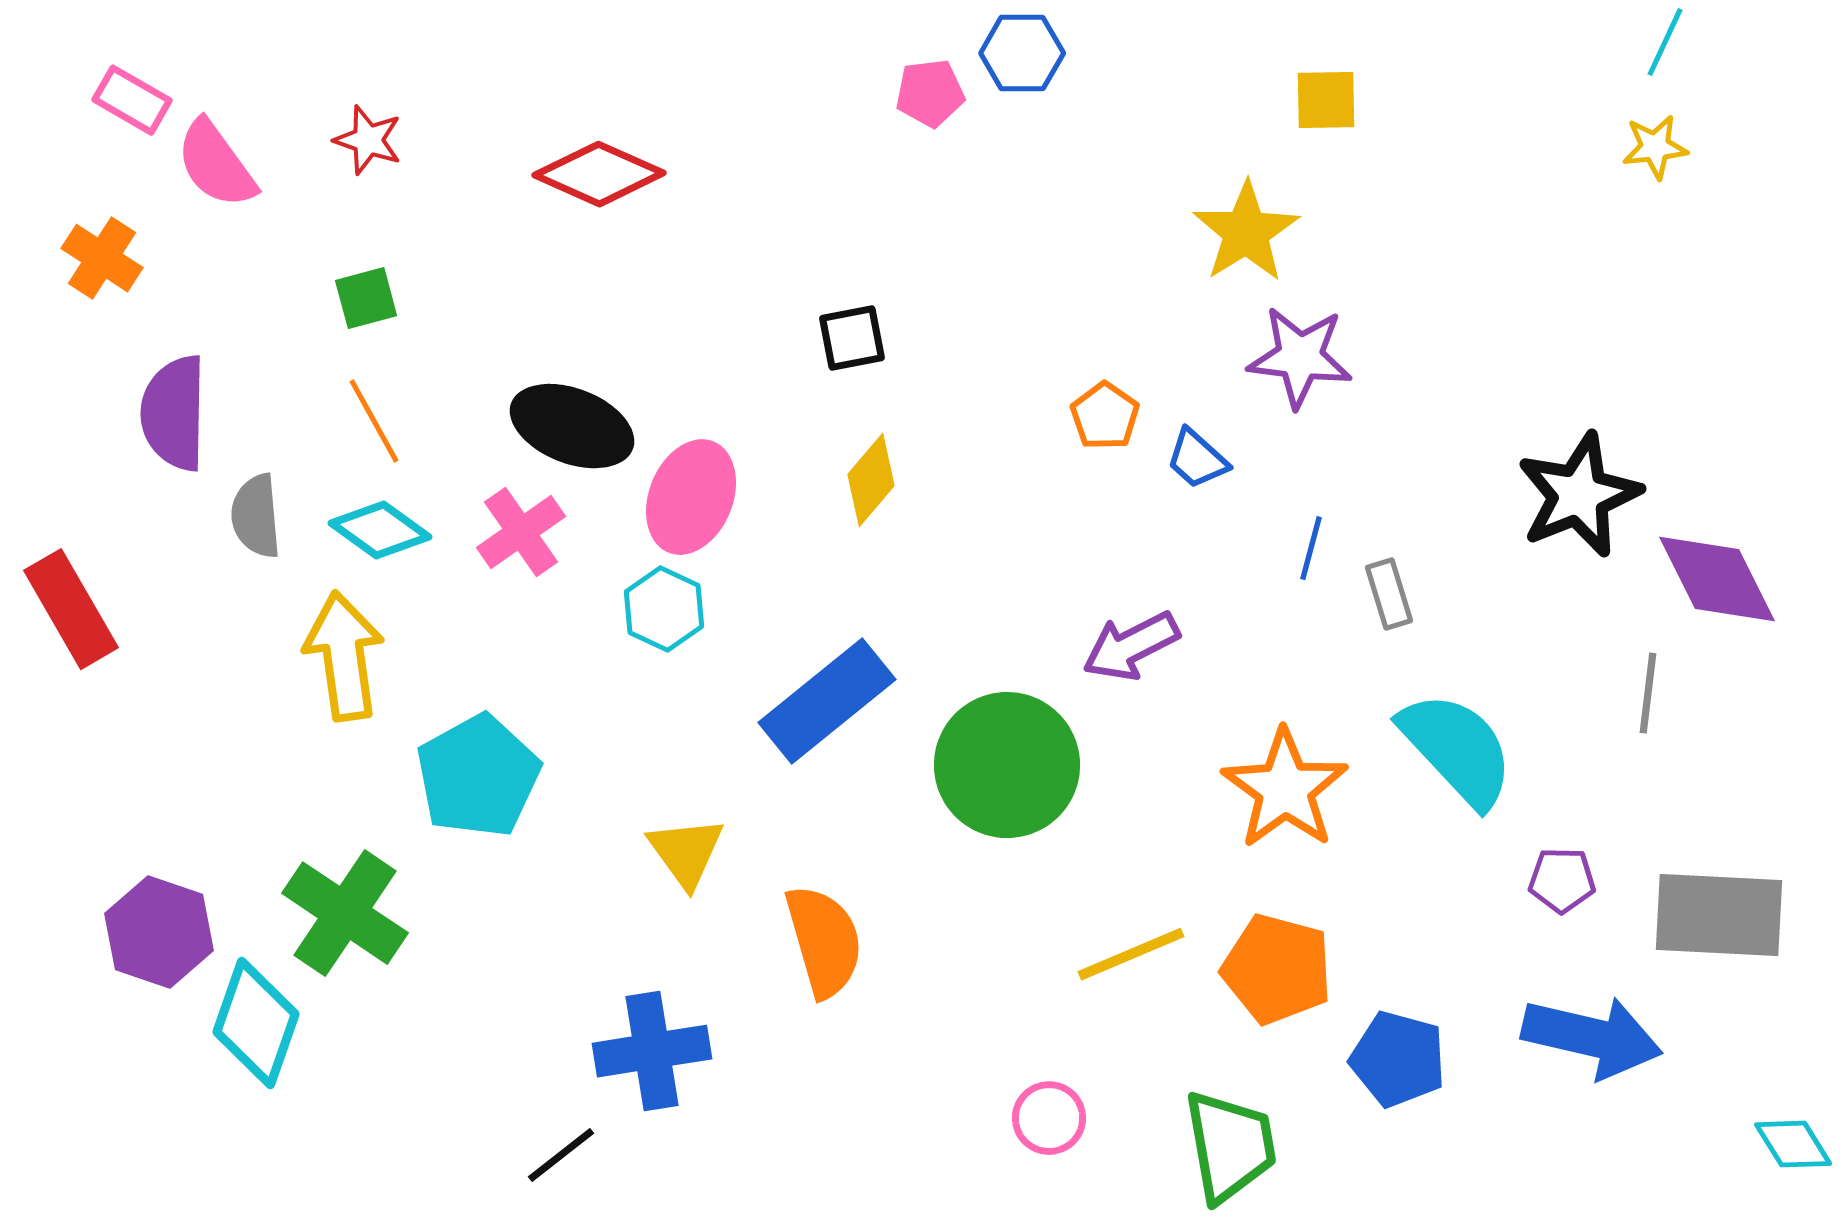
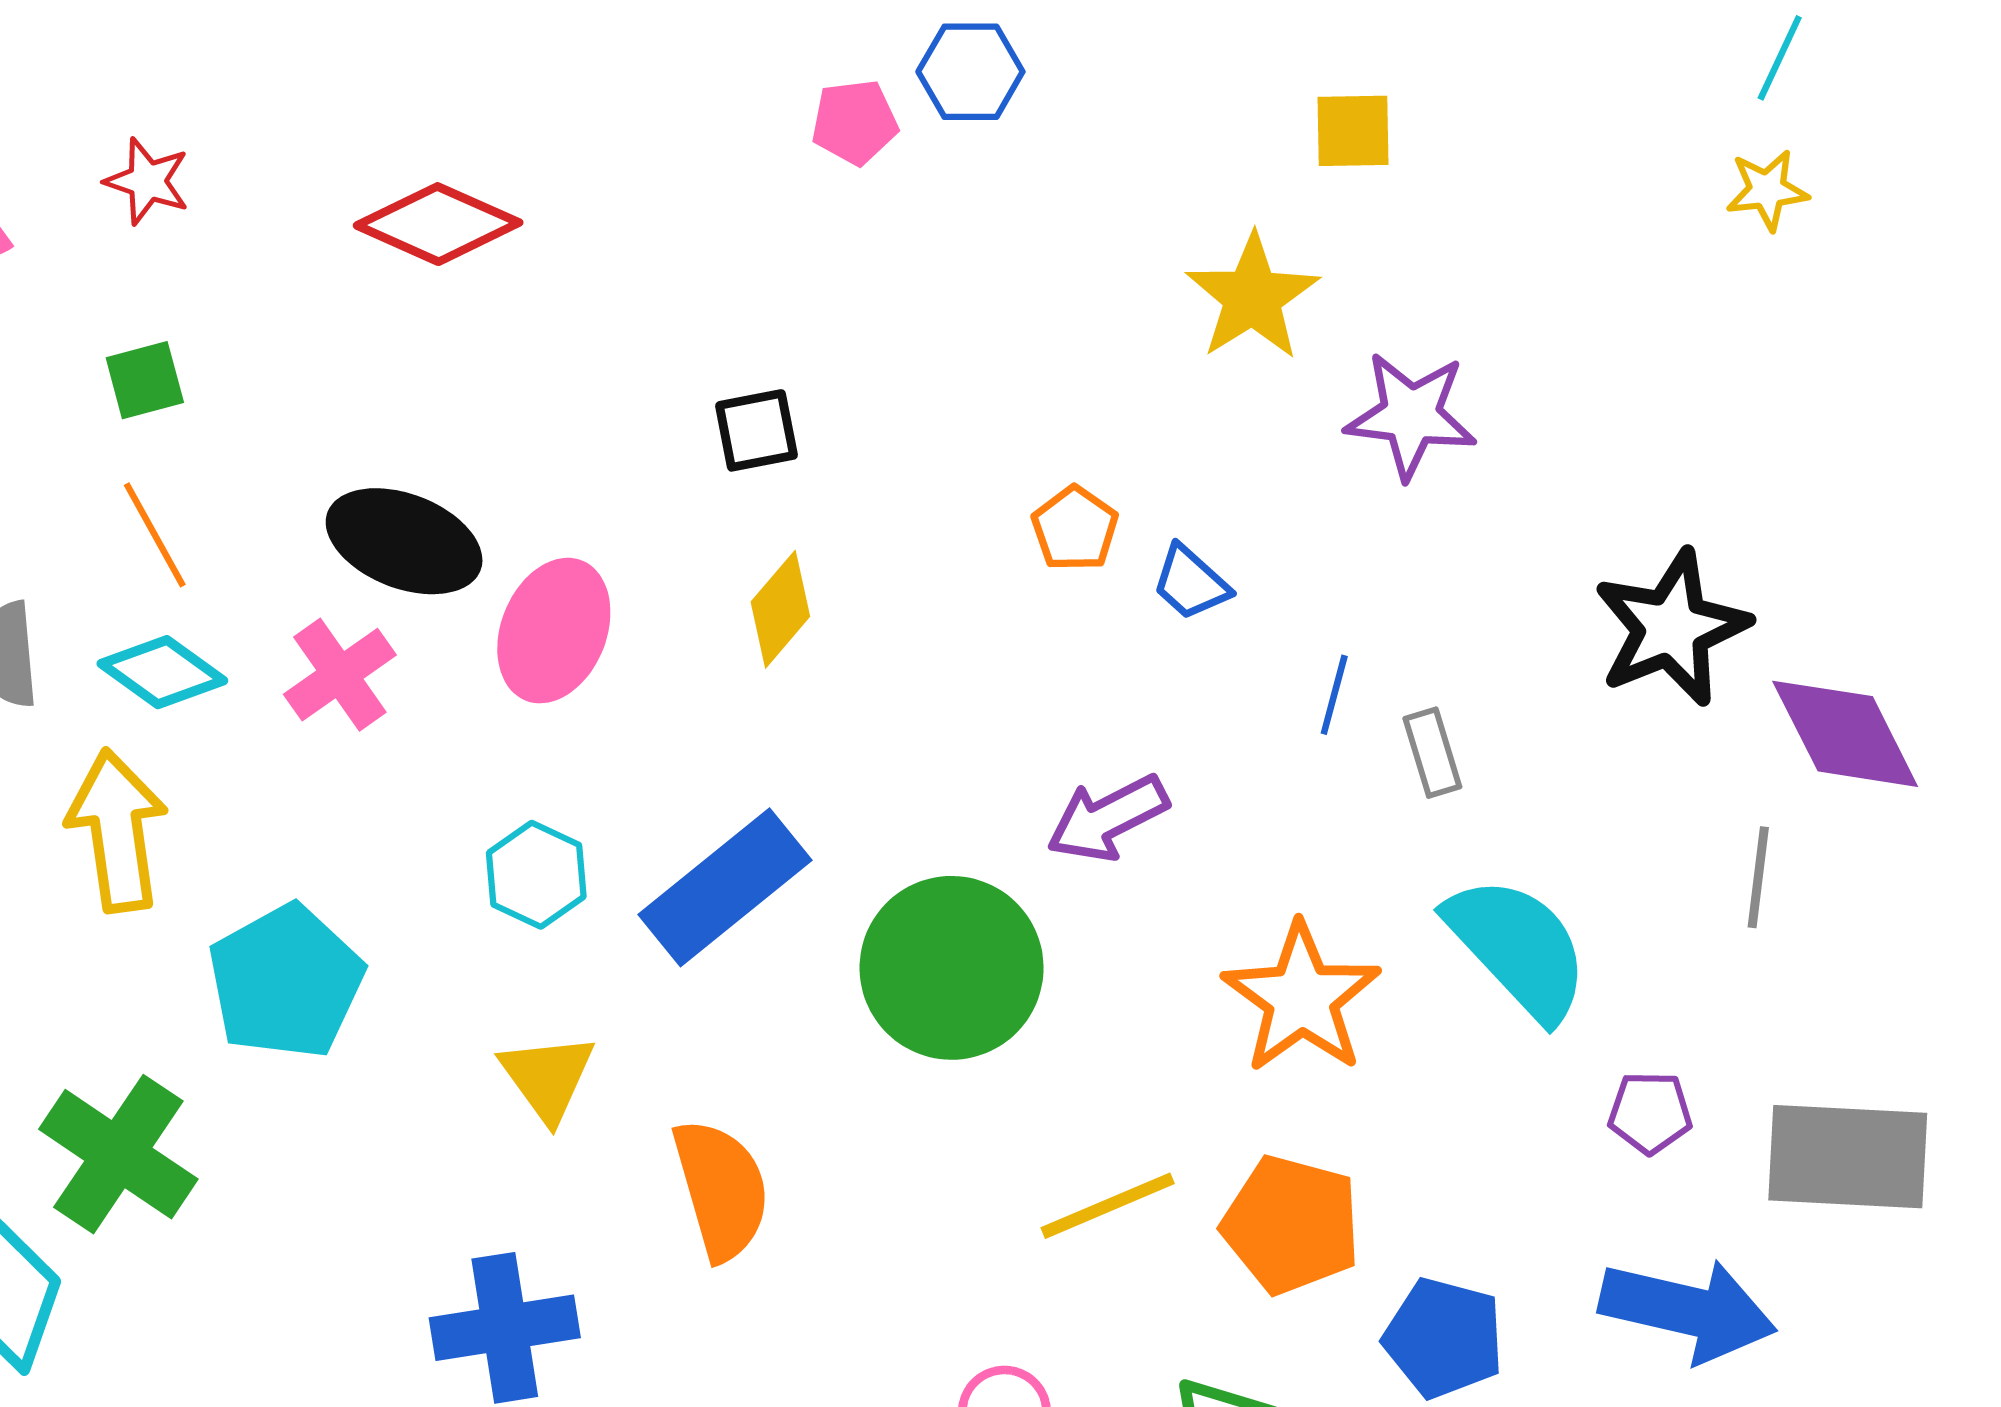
purple star: (1300, 357) -> (1411, 415), moved
cyan hexagon: (664, 609) -> (536, 875), moved

